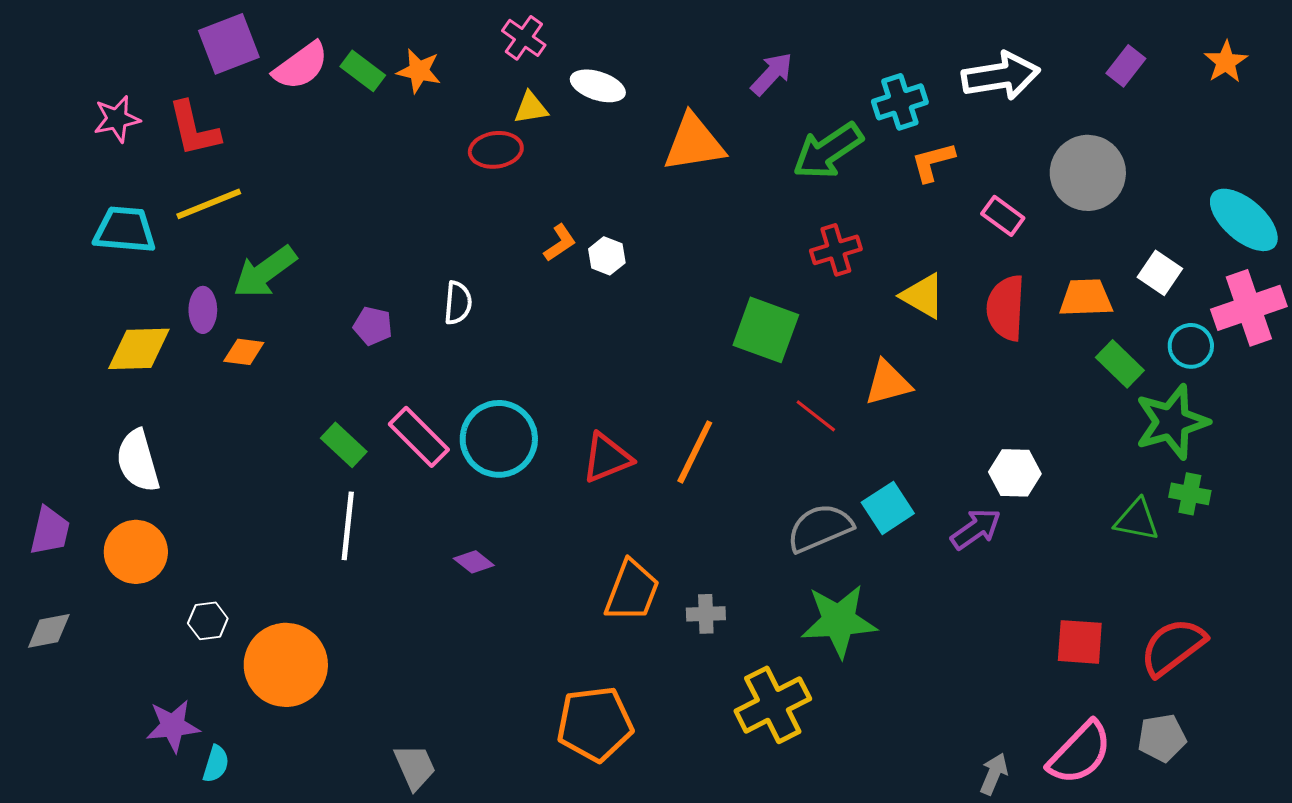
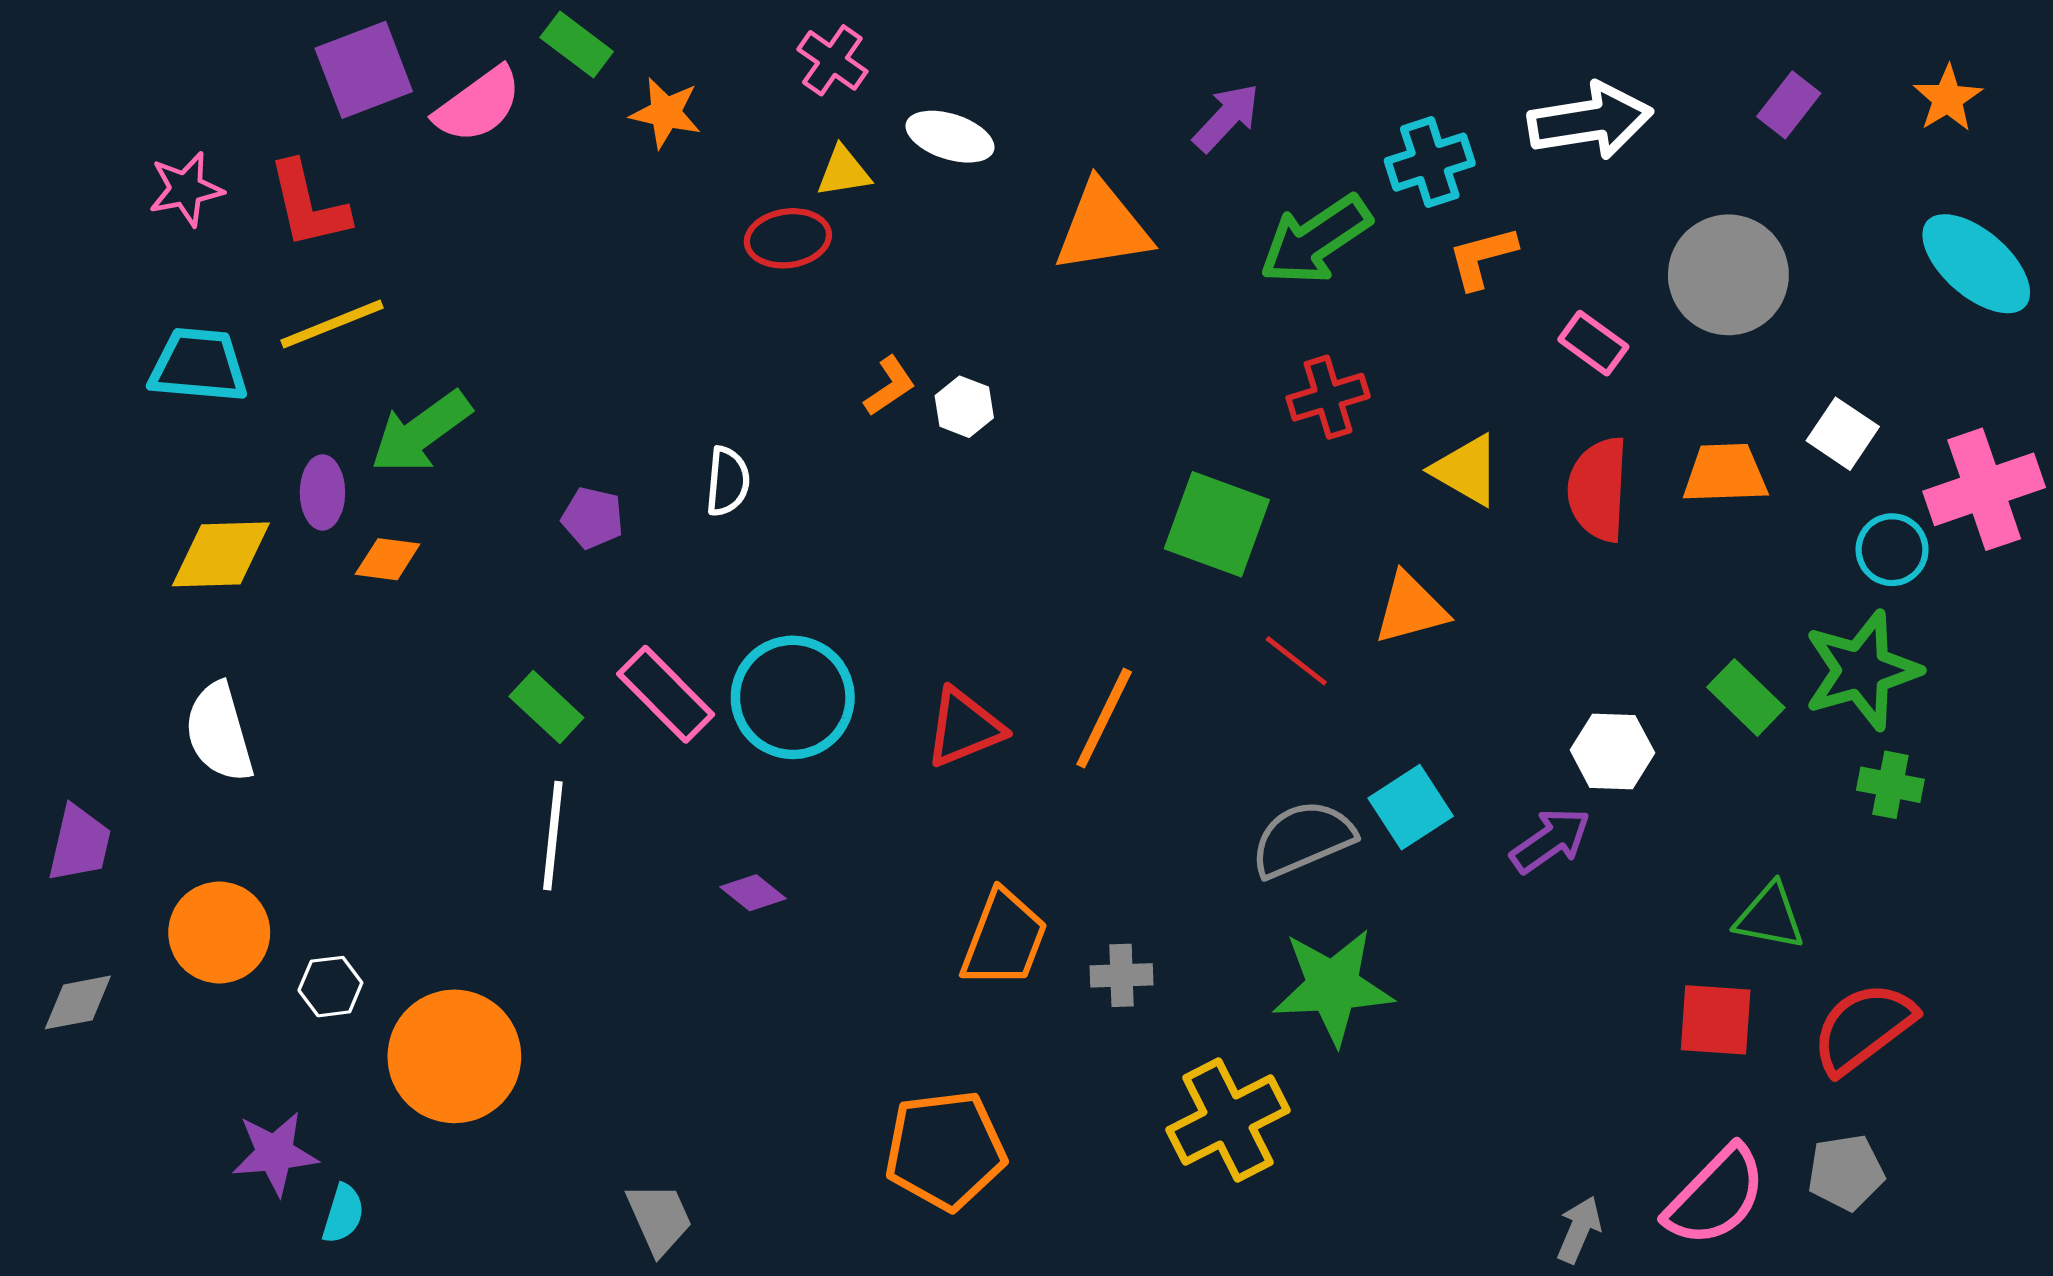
green rectangle: (363, 71) -> (577, 44), moved
cyan ellipse: (1244, 220) -> (1976, 264), moved
green rectangle: (1120, 364) -> (1746, 697), moved
green triangle: (1137, 520) -> (1770, 917), moved
orange circle: (136, 552) -> (219, 933), moved

